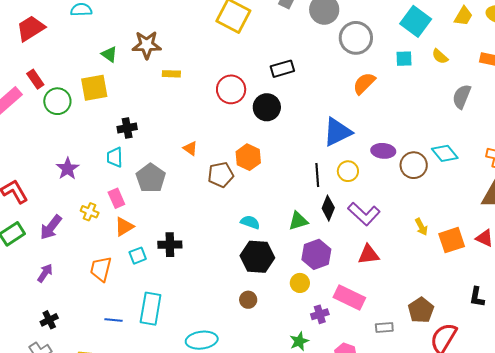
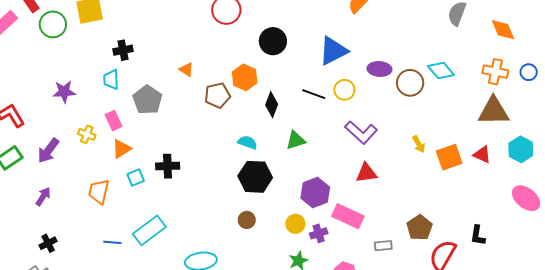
black circle: (267, 107) -> (273, 41), moved
purple star: (68, 169) -> (64, 92), turned 30
black line: (317, 175) -> (314, 94), turned -65
black diamond: (328, 208) -> (272, 105), moved
purple hexagon: (316, 254) -> (315, 193), moved
yellow circle: (300, 283) -> (295, 224), moved
black L-shape: (477, 297) -> (478, 236), moved
cyan rectangle: (151, 309) -> (149, 230), turned 44

